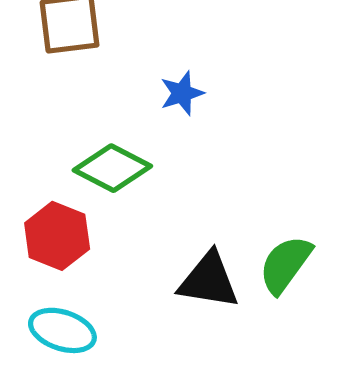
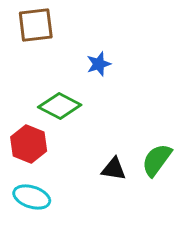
black triangle: (209, 280) -> (114, 169), size x0.7

